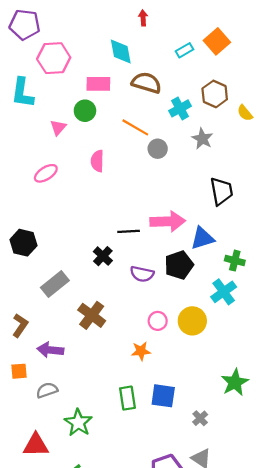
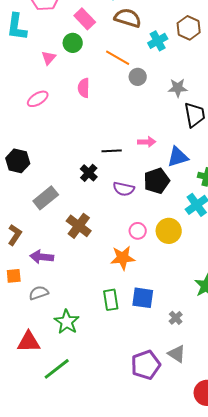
pink rectangle: (98, 84) -> (85, 19), turned 45
gray star: (202, 139) -> (178, 88), moved, turned -30
pink arrow: (168, 221) -> (147, 142), size x0.6
orange star: (141, 351) -> (123, 258), size x1.4

